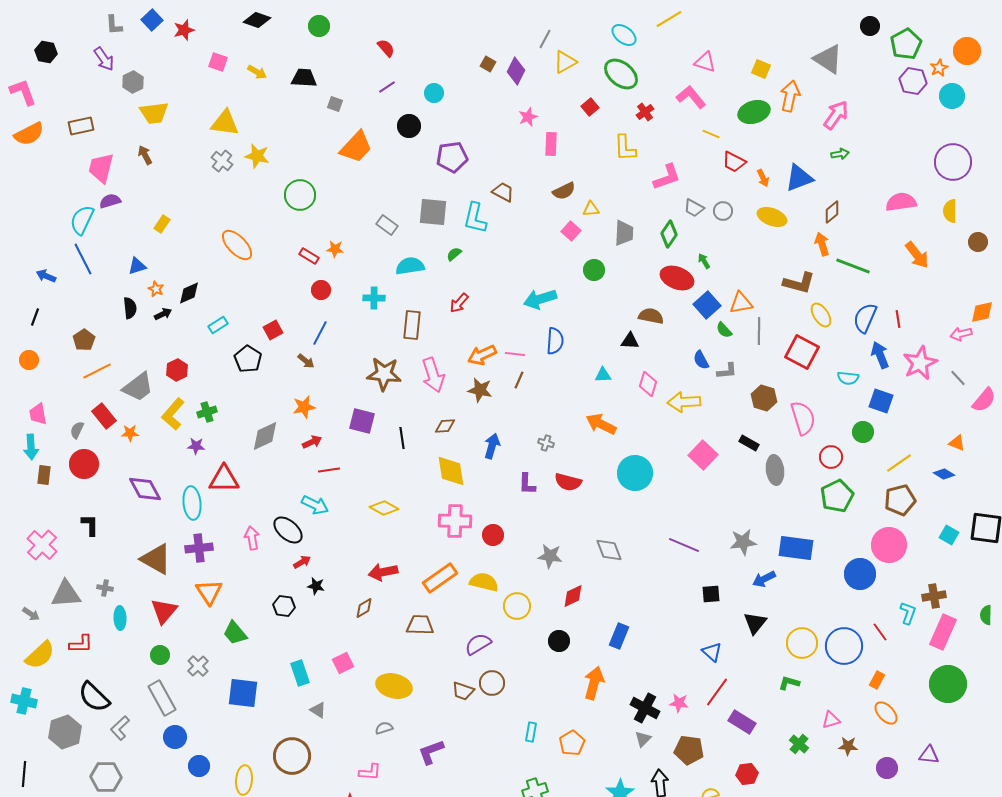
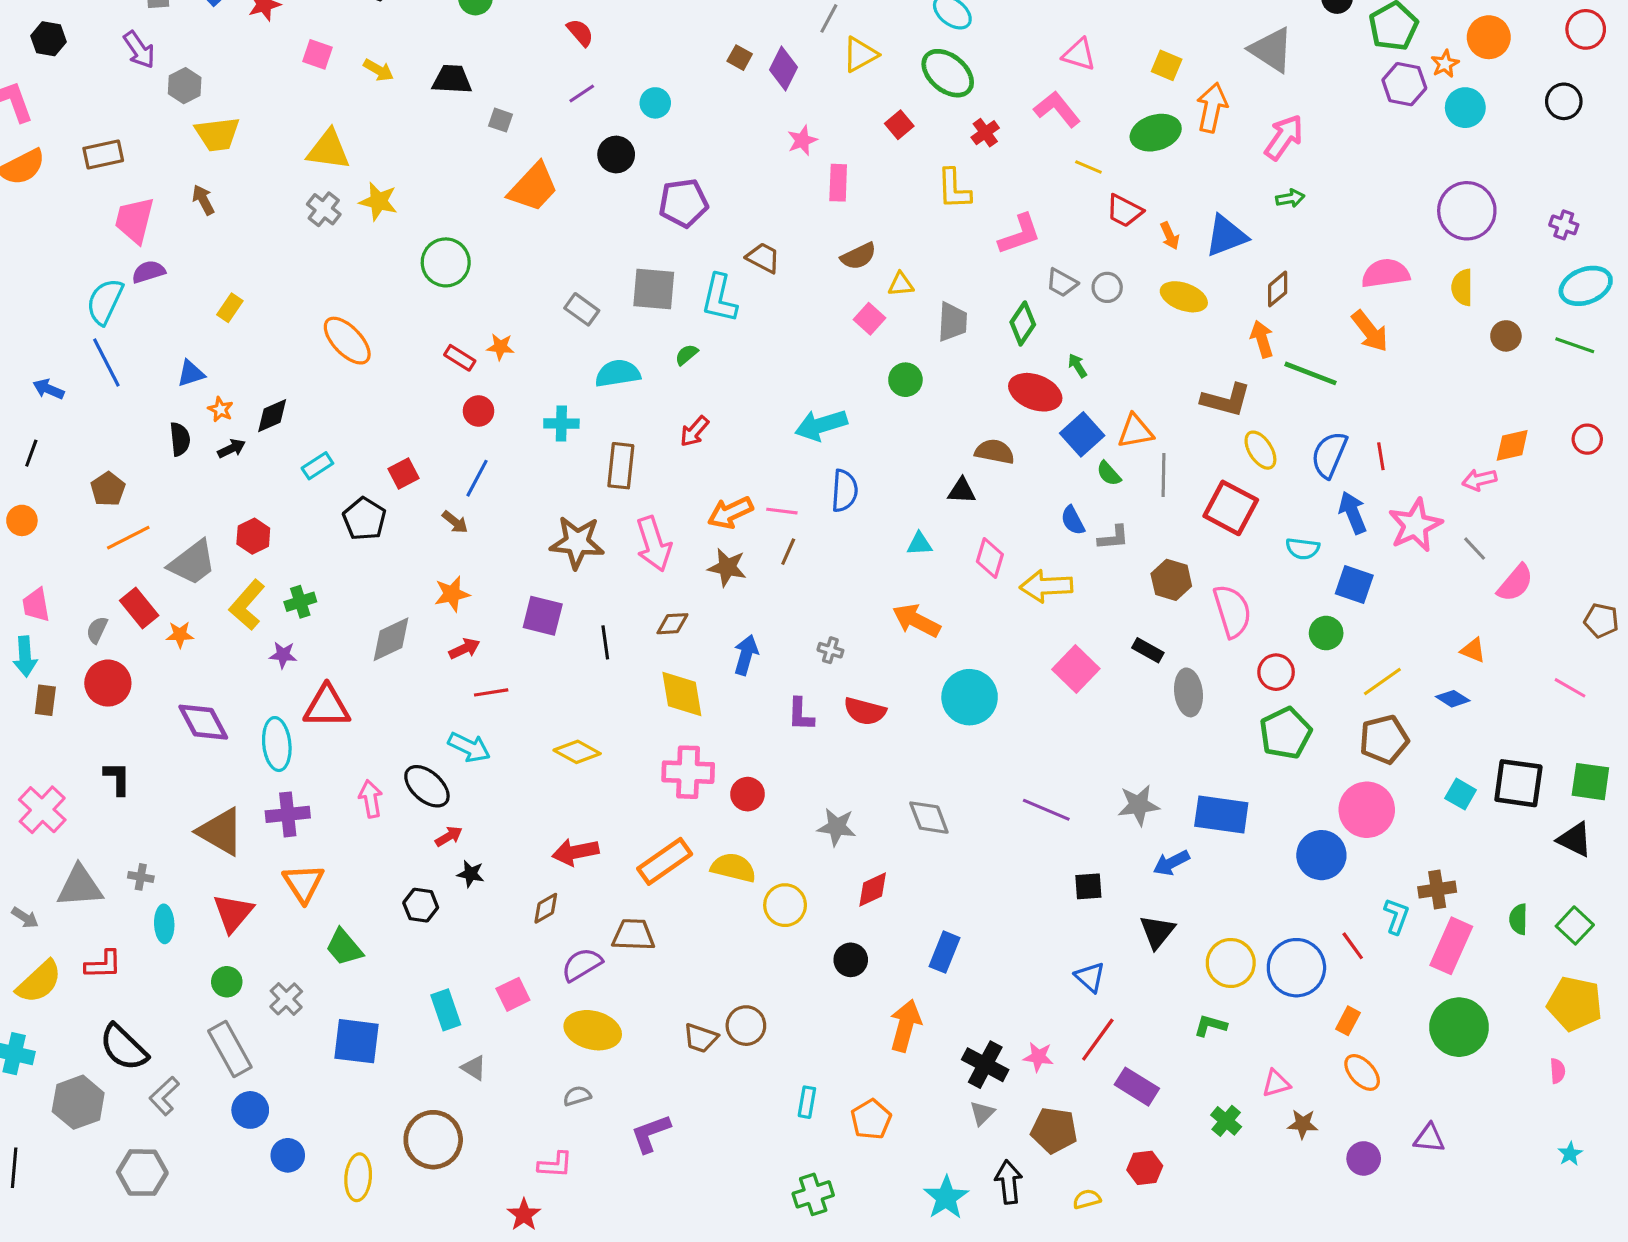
orange arrow: (917, 255) -> (1370, 331), moved
purple semicircle: (478, 644) -> (582, 965), moved

